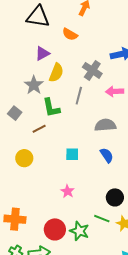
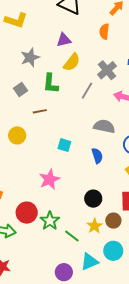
orange semicircle: (70, 34) -> (104, 31), moved, turned 49
gray star: (34, 85) -> (30, 58), moved
green L-shape: (51, 108) -> (51, 84), moved
pink star: (68, 191) -> (49, 179), size x1.5
green line: (102, 219) -> (72, 236), moved

